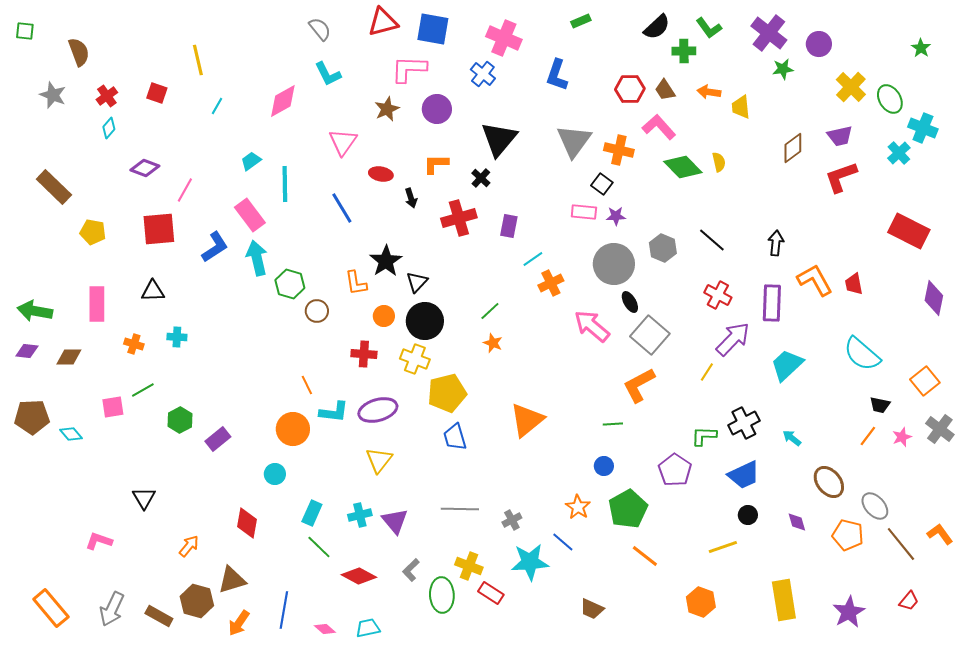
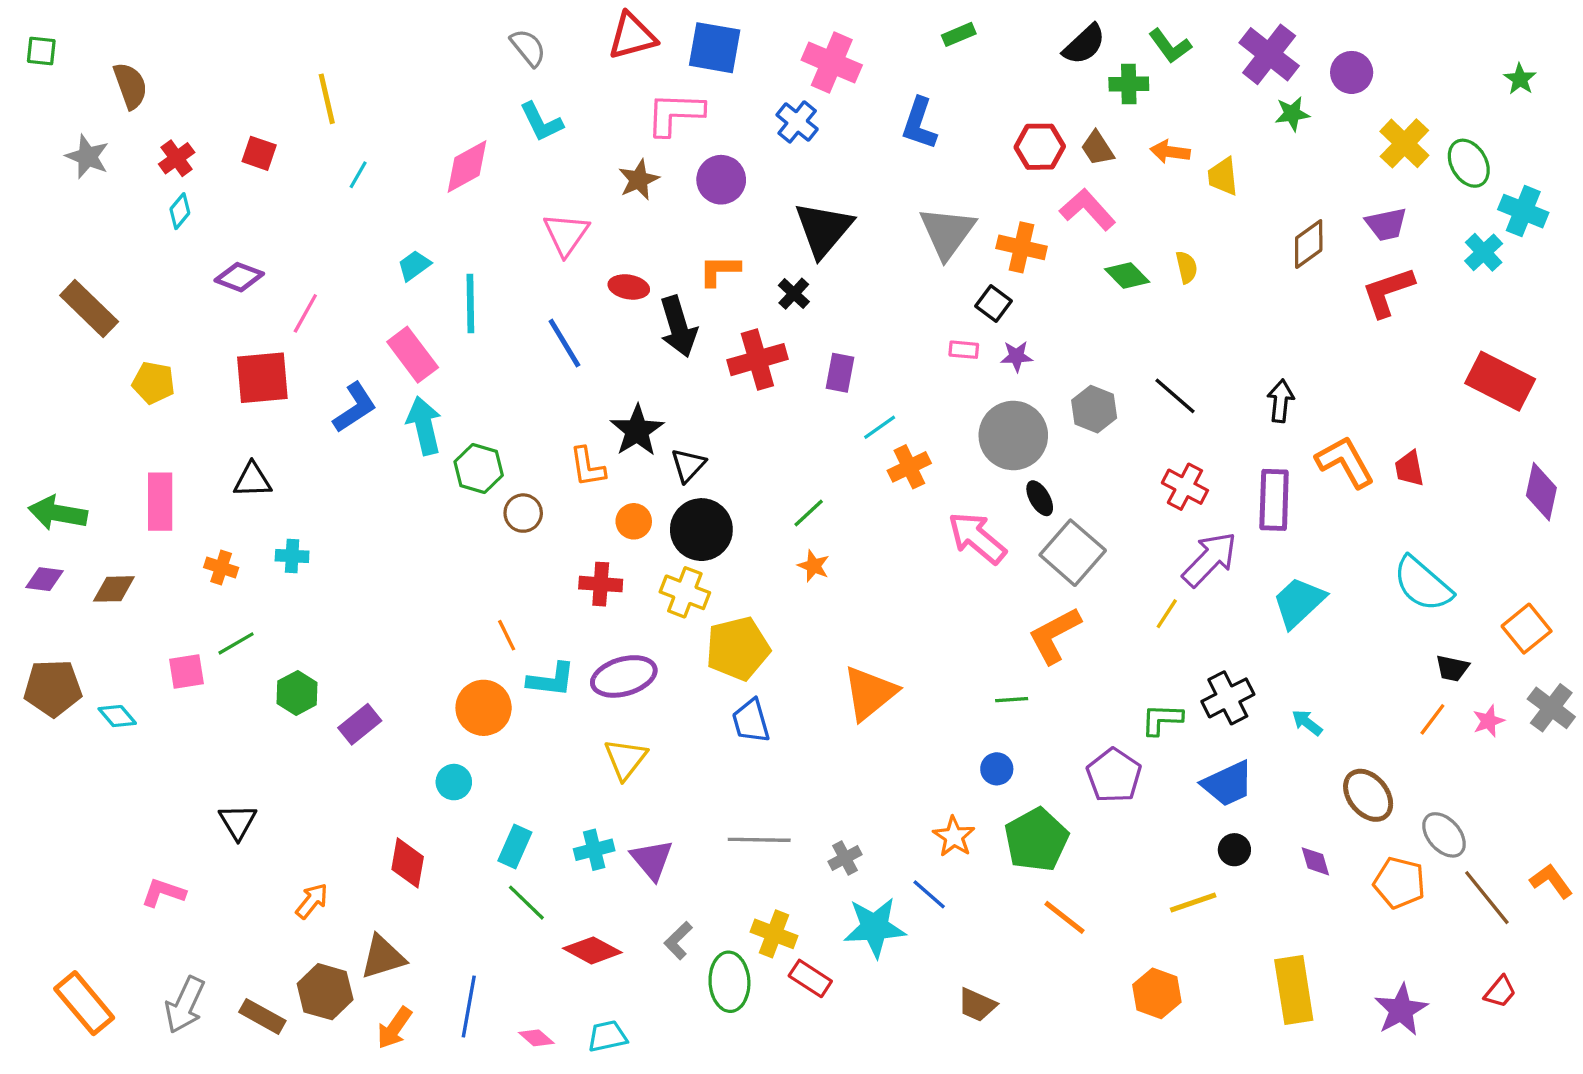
green diamond: (683, 167) -> (1127, 275), size x0.7
black arrow: (411, 198) -> (678, 327), size x1.8
pink rectangle: (584, 212) -> (964, 350), size x0.7

